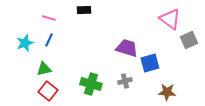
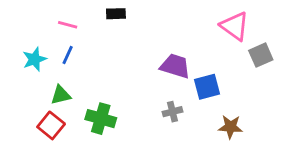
green cross: (91, 84) -> (101, 119), moved
red square: (48, 91) -> (51, 125), moved

